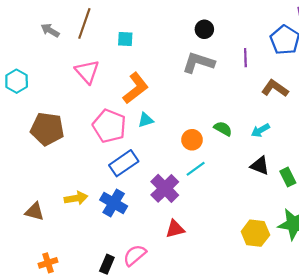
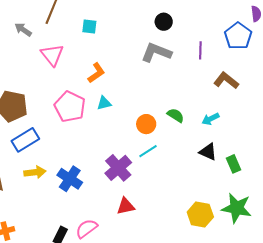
gray arrow: (50, 30) -> (23, 30), moved
orange L-shape: (136, 88) -> (96, 73), size x0.7
blue rectangle: (124, 163) -> (25, 140), moved

